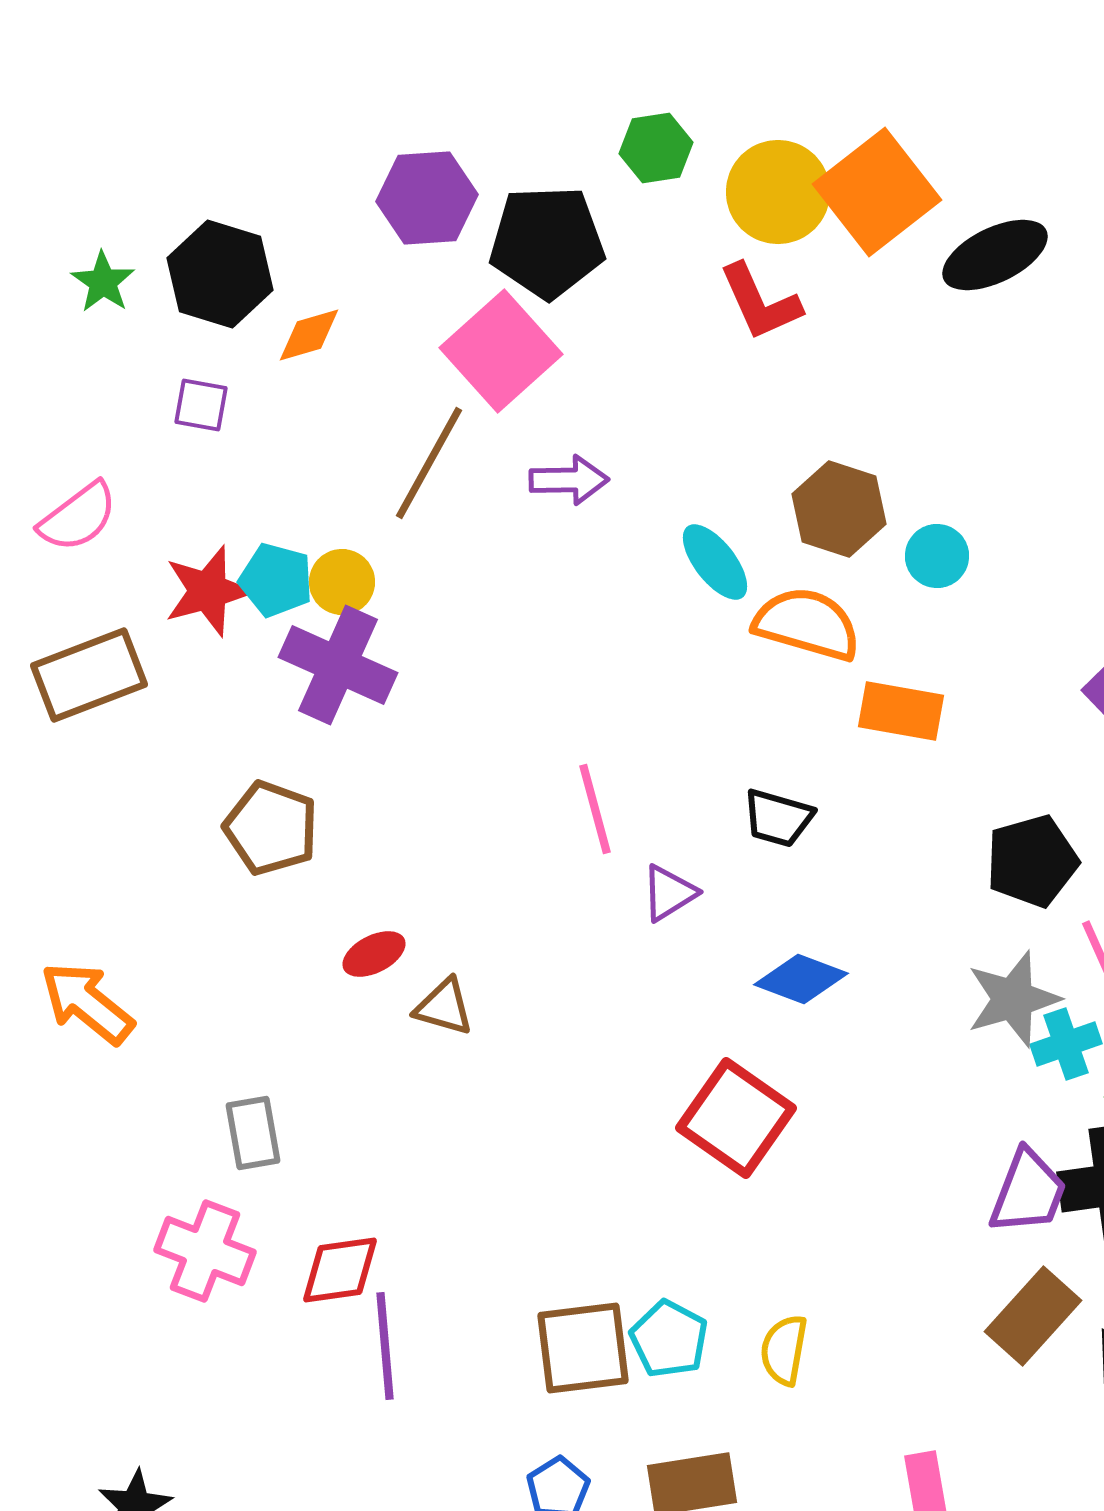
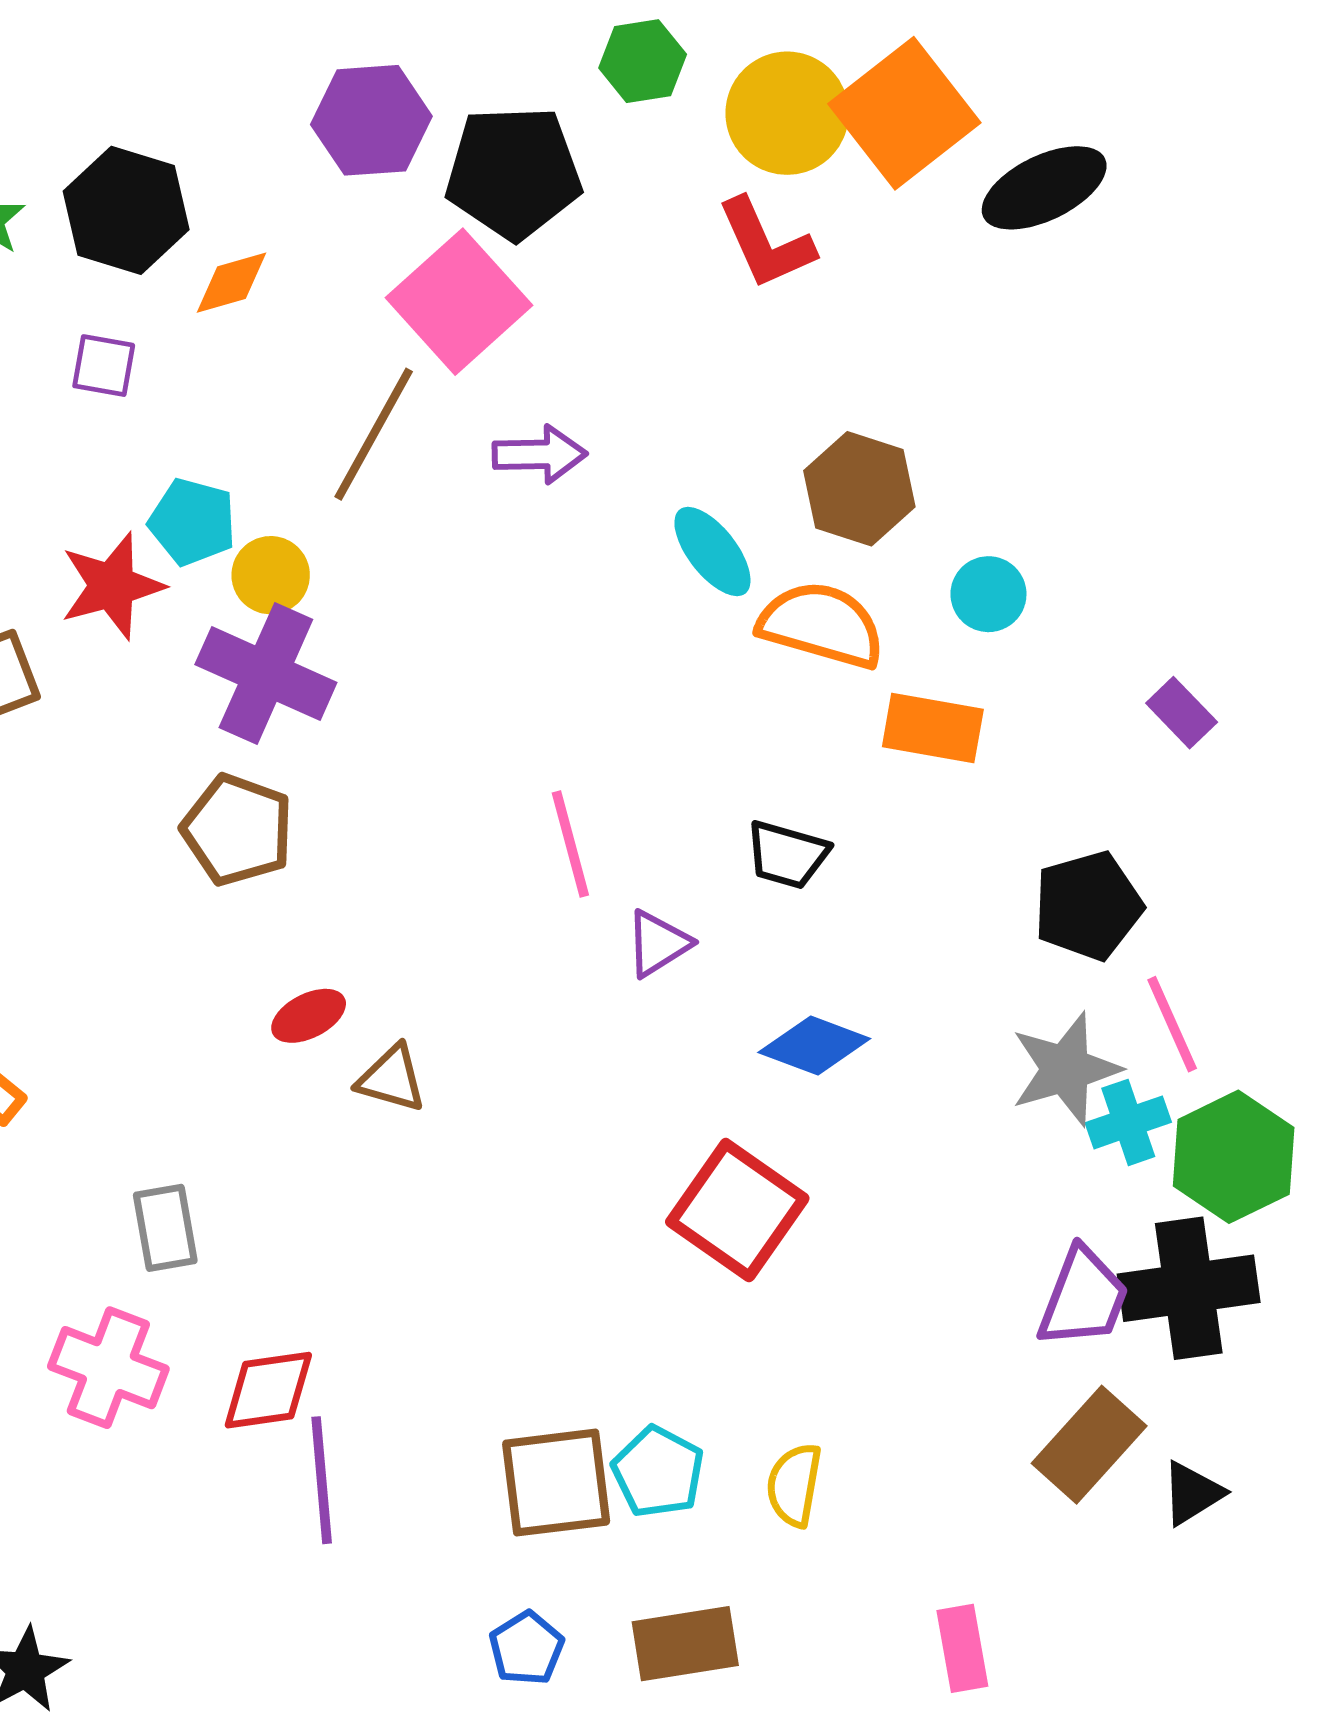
cyan circle: (937, 556) -> (988, 594), moved
cyan pentagon: (276, 580) -> (192, 522), moved
brown pentagon: (271, 828) -> (238, 830), moved

